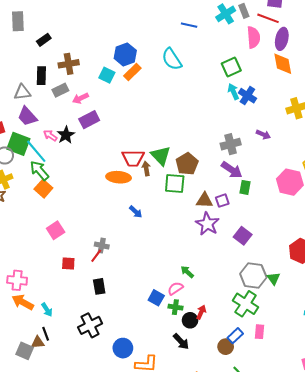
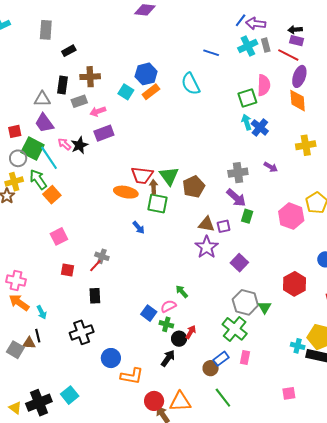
pink semicircle: (253, 37) -> (264, 85), moved
green arrow: (39, 171) -> (38, 179), moved
green square: (175, 183) -> (157, 204), moved
black arrow: (181, 342) -> (168, 358), turned -108

